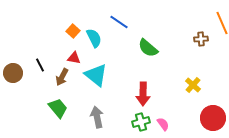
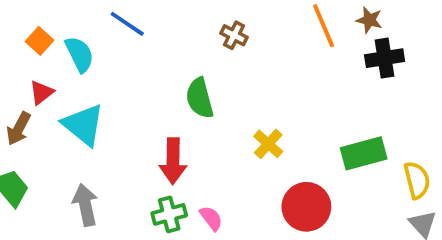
brown cross: (201, 39) -> (234, 35), moved, turned 32
green semicircle: (148, 48) -> (200, 98), moved, turned 35
red triangle: (74, 58) -> (41, 92), turned -48

